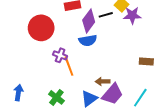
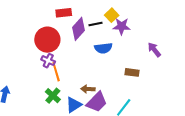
red circle: (41, 28) -> (47, 40), moved
blue semicircle: (88, 40) -> (103, 48), moved
green cross: (56, 97) -> (53, 96), moved

